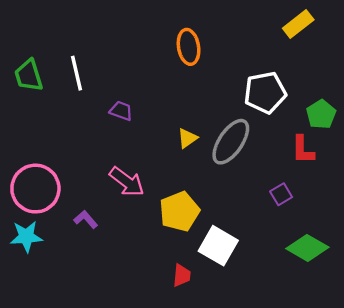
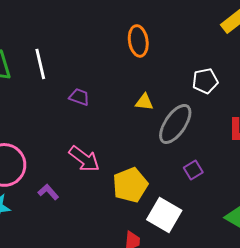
white pentagon: (265, 93) -> (205, 81), size x0.7
yellow triangle: (187, 138) -> (144, 102), moved, turned 42
purple square: (281, 194) -> (193, 170), moved

